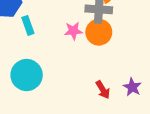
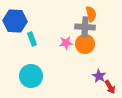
purple star: (132, 87) -> (99, 76), moved
red arrow: (103, 90) -> (110, 87), moved

